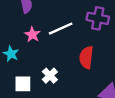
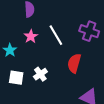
white line: (61, 29) -> (56, 35), turned 75

